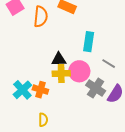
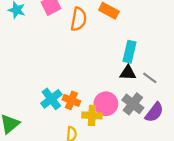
black triangle: (59, 59) -> (128, 73), moved
pink circle: (79, 71) -> (106, 104), moved
yellow cross: (61, 73) -> (92, 115), moved

